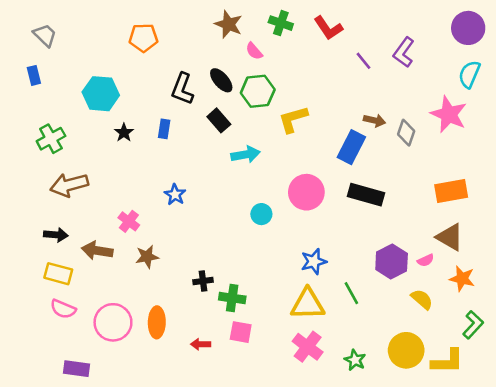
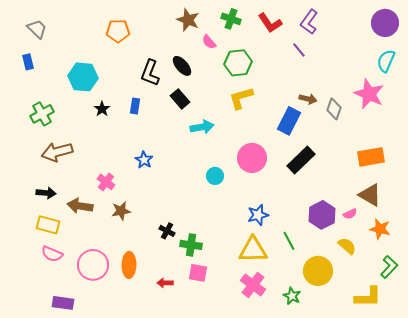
purple L-shape: (404, 52) -> (309, 22), moved
green hexagon: (258, 91) -> (238, 63), moved
black rectangle: (366, 195) -> (301, 160), turned -60
black cross: (203, 281) -> (167, 231), turned 35
yellow circle: (406, 350) -> (318, 271), moved

